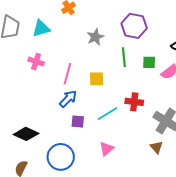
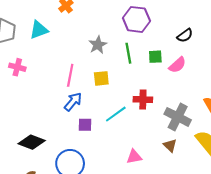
gray star: (95, 37) -> (98, 45), moved
pink cross: (36, 62) -> (17, 67), moved
pink triangle: (107, 149) -> (134, 157), moved, turned 35

